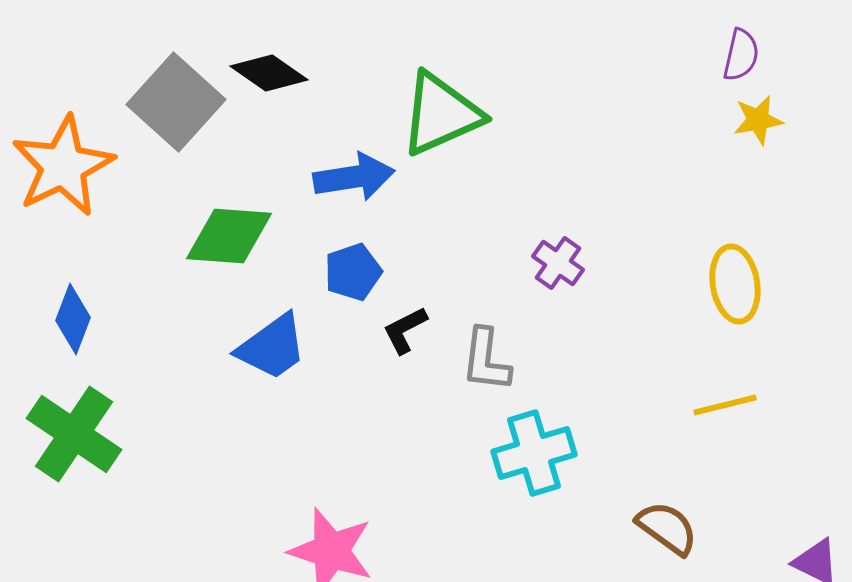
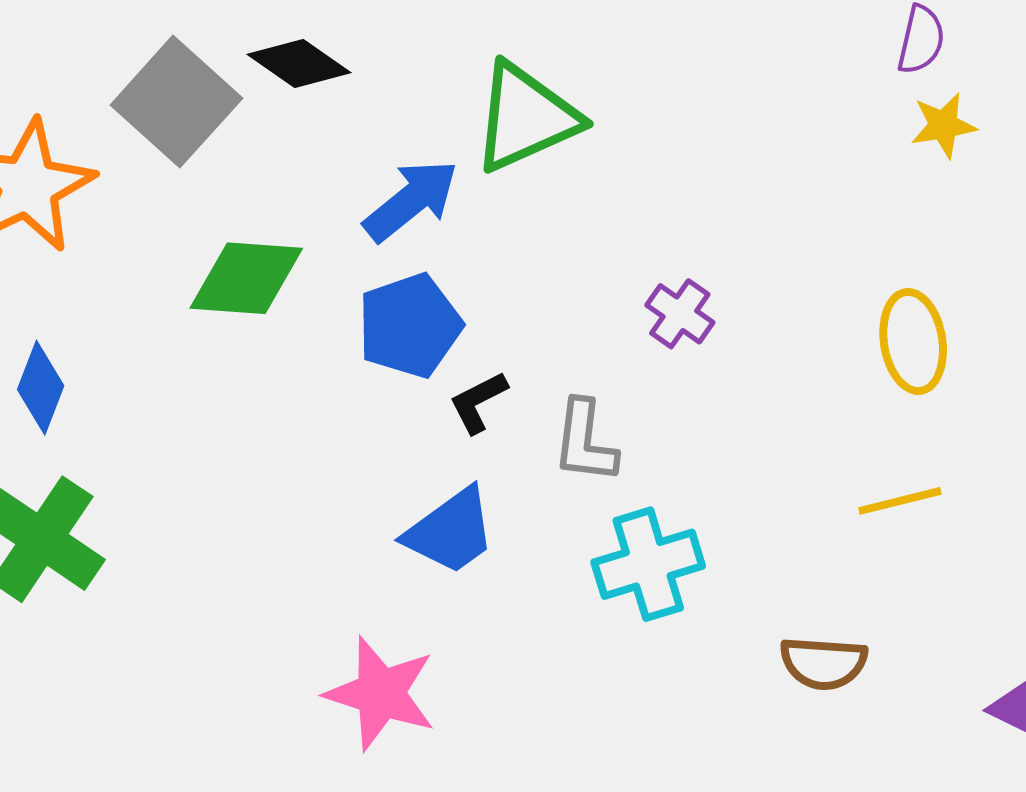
blue arrow: (354, 177) -> (411, 200), turned -30
blue pentagon: (353, 272) -> (410, 326), size x1.4
blue trapezoid: (272, 347) -> (451, 531), moved
brown semicircle: (667, 528) -> (823, 663), turned 148

